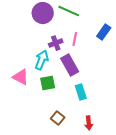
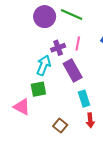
pink triangle: (21, 77) -> (22, 107), moved
green square: (48, 83) -> (38, 89), moved
red arrow: (89, 123) -> (90, 120), moved

